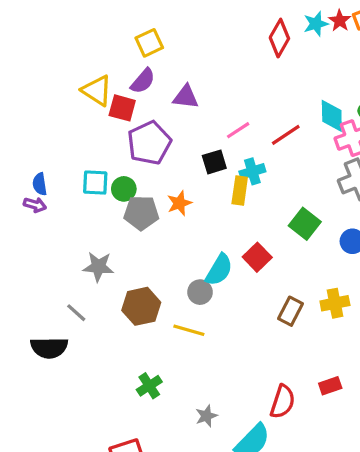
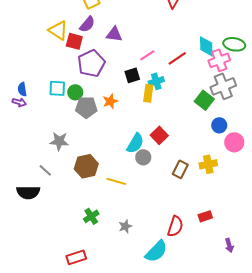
green square: (305, 224) -> (204, 100), moved
gray circle: (200, 292) -> (143, 157), moved
gray star: (206, 416) -> (125, 226), moved

